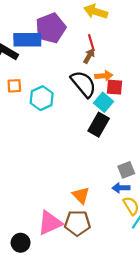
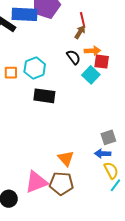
black semicircle: (83, 84) -> (74, 57), size x0.6
orange square: (14, 86) -> (11, 73), moved
black rectangle: (99, 125) -> (44, 96), moved, turned 65

